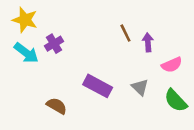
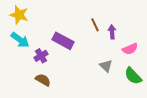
purple cross: (54, 44) -> (41, 56), moved
purple rectangle: (98, 86) -> (63, 41), moved

